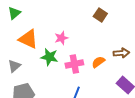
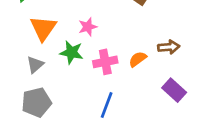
orange triangle: (28, 39) -> (43, 28), turned 40
gray triangle: (14, 66) -> (35, 65), moved

